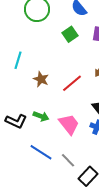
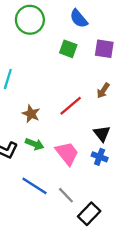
green square: (70, 34) -> (68, 49), turned -35
brown star: (41, 79) -> (31, 114), moved

